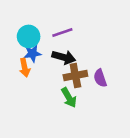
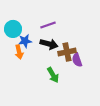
cyan circle: (29, 36) -> (13, 29), moved
brown cross: (75, 75) -> (67, 52), moved

